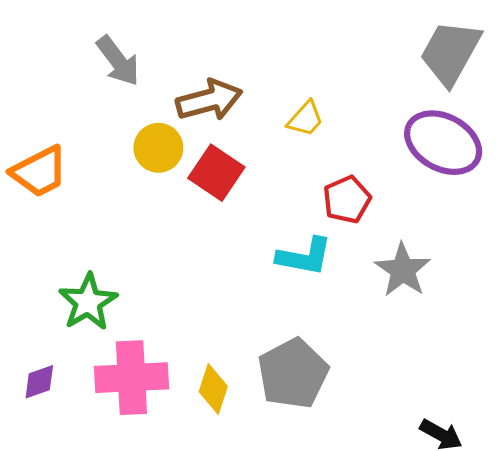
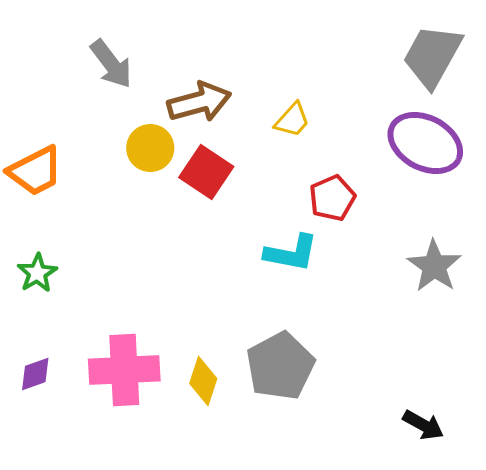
gray star: (403, 270) -> (434, 266), moved
green star: (88, 302) -> (37, 273), moved, size x0.7

